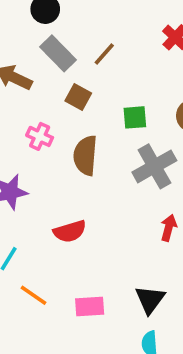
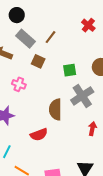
brown semicircle: (85, 155) -> (55, 109), moved

